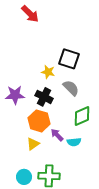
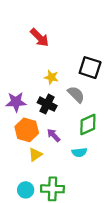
red arrow: (30, 14) -> (40, 38), moved
black square: (69, 59) -> (90, 68), moved
orange hexagon: (39, 121) -> (27, 130), moved
purple arrow: (57, 135) -> (54, 135), moved

